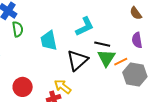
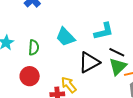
green semicircle: (18, 29) -> (34, 47), moved
cyan trapezoid: (49, 41) -> (65, 37), turned -45

